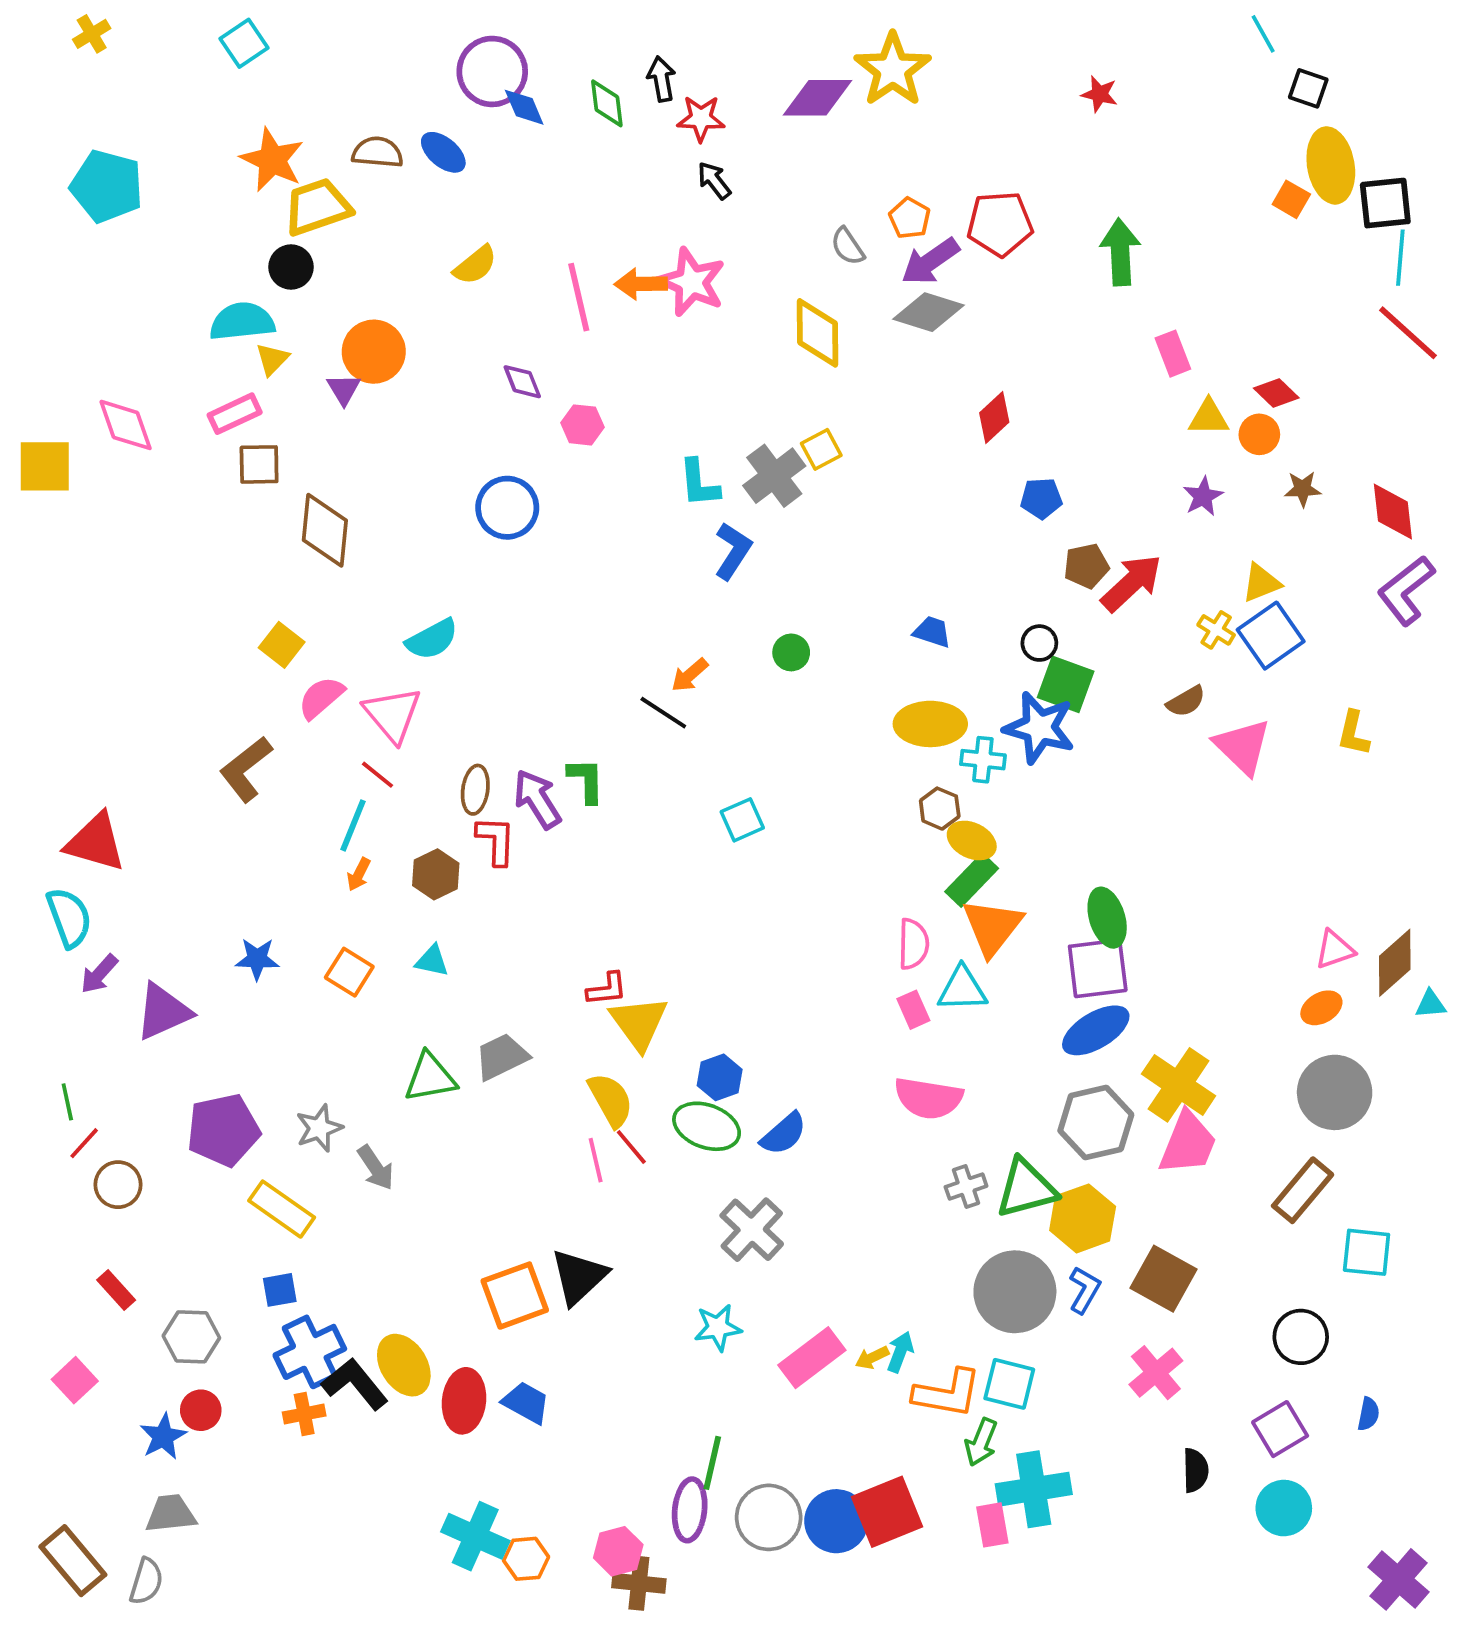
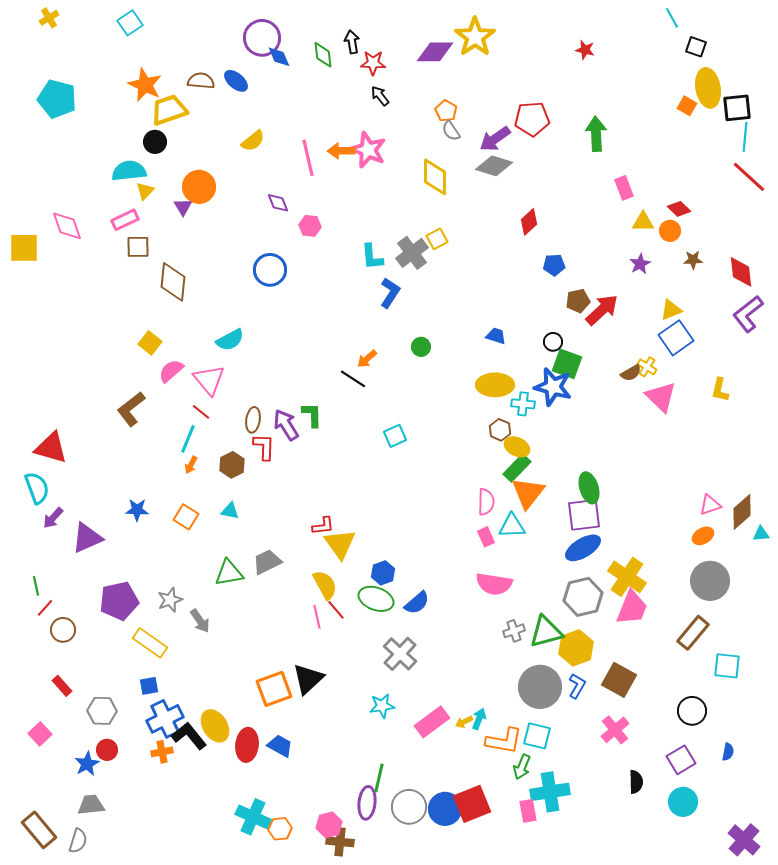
orange pentagon: (910, 218) -> (446, 111), moved
yellow cross: (1216, 630) -> (647, 367), moved

